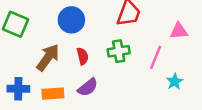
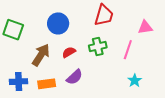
red semicircle: (83, 56) -> (69, 52), turned -104
cyan star: (175, 82) -> (135, 81), moved

